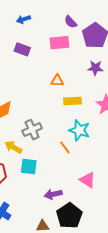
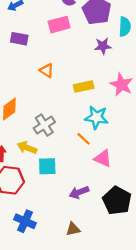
orange triangle: (57, 81) -> (47, 70), moved, turned 40
pink triangle: (88, 180) -> (103, 158), moved
black pentagon: (69, 216) -> (117, 200), moved

